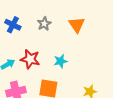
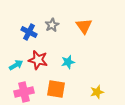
blue cross: (13, 25) -> (29, 32), moved

